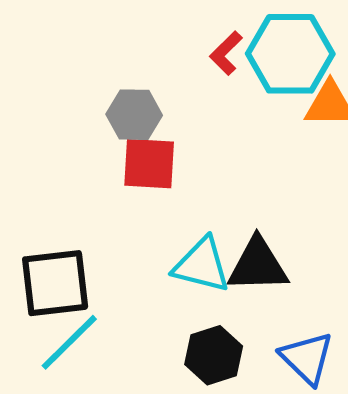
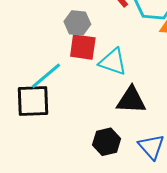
cyan triangle: (202, 265) -> (113, 62), moved
cyan line: (69, 342) -> (46, 76), moved

